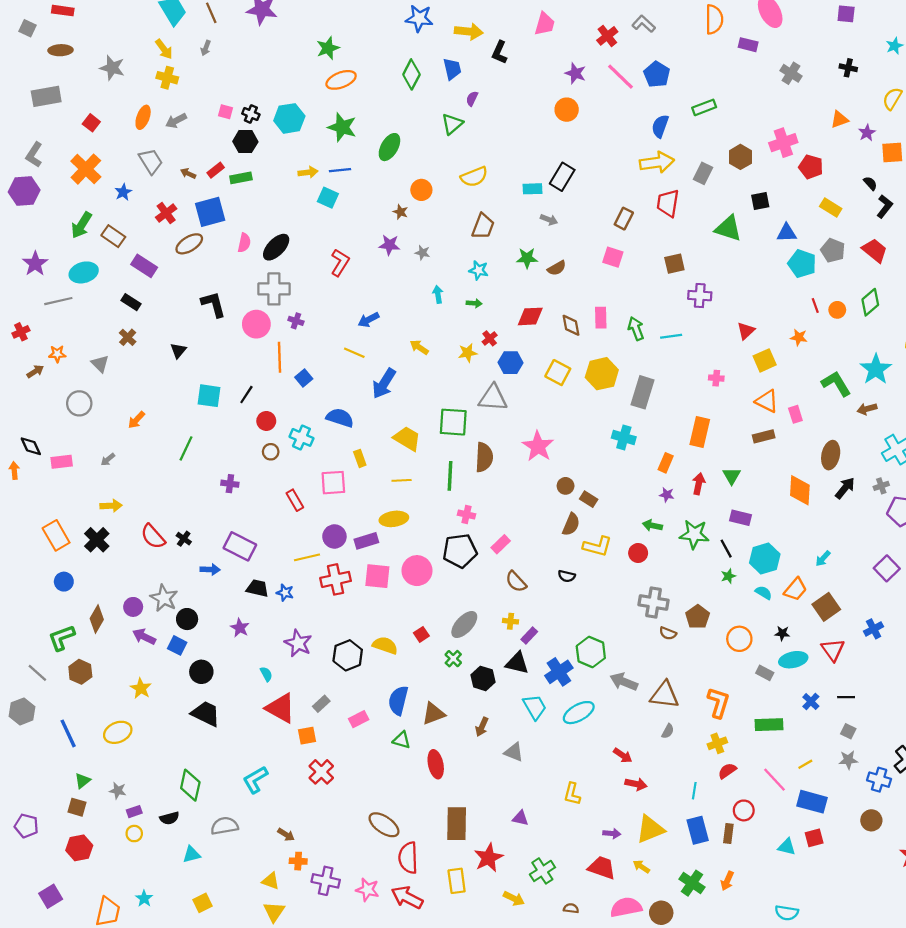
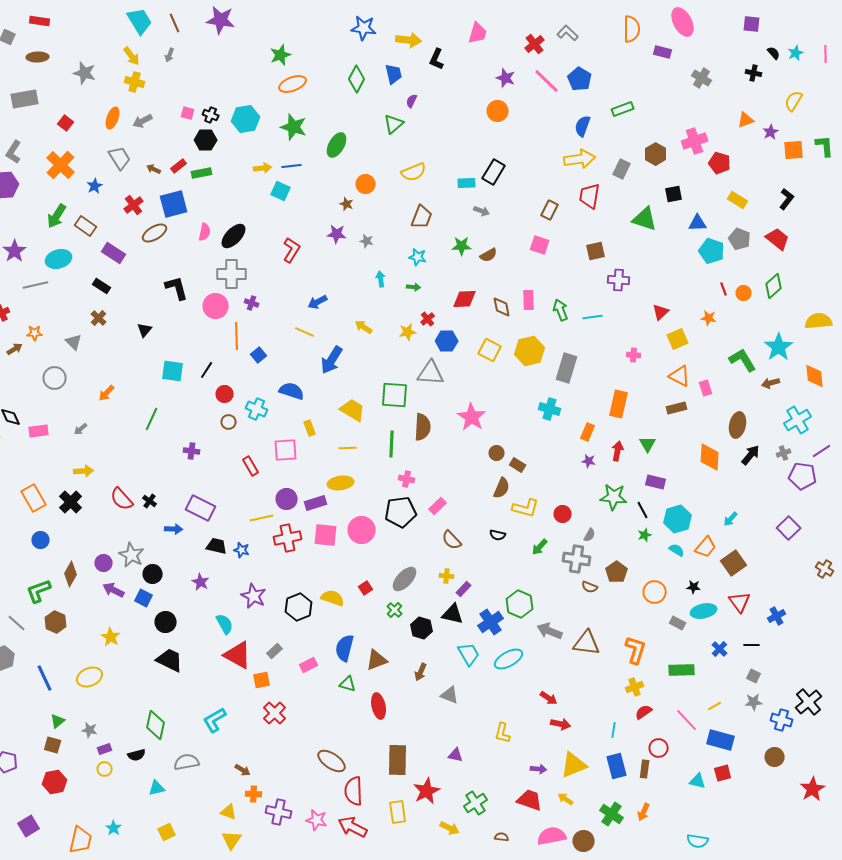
black semicircle: (870, 183) -> (774, 53), moved
green arrow: (652, 525) -> (540, 547), moved, turned -60
blue cross: (874, 629) -> (777, 616), moved
cyan semicircle: (266, 674) -> (225, 624), size x1.5
gray semicircle: (668, 731) -> (590, 535), moved

